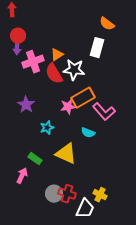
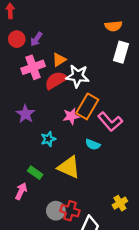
orange semicircle: (107, 24) -> (113, 26), turned -42
purple arrow: (17, 48) -> (36, 39), moved, turned 32
white rectangle: (97, 48) -> (121, 52), moved
red semicircle: (54, 74) -> (56, 80), turned 90
orange rectangle: (83, 98) -> (87, 106), turned -30
yellow cross: (100, 195) -> (120, 203), moved, turned 32

